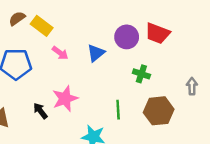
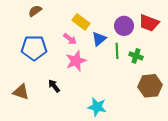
yellow rectangle: (42, 26) -> (81, 22), moved
pink star: (65, 99) -> (76, 61), moved
green line: (118, 110) -> (117, 51), moved

